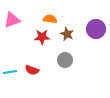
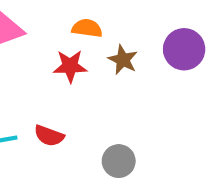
gray circle: (65, 60) -> (119, 161), moved

